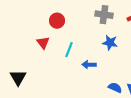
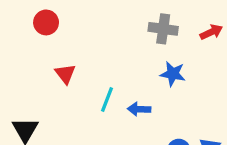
red circle: (57, 21) -> (46, 22), moved
cyan line: (69, 50) -> (107, 99), moved

